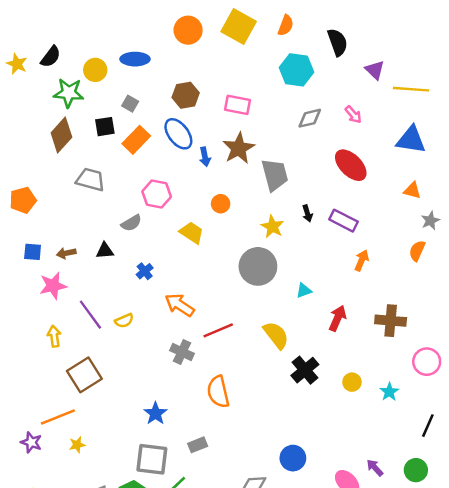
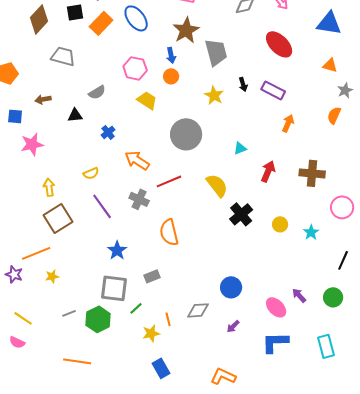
blue arrow: (205, 157) -> (171, 55), moved
pink hexagon: (157, 194) -> (135, 68), moved
brown arrow: (66, 253) -> (43, 99), moved
gray circle: (258, 266) -> (186, 134), moved
purple line: (90, 315) -> (102, 206), moved
yellow arrow: (54, 336) -> (49, 187), moved

